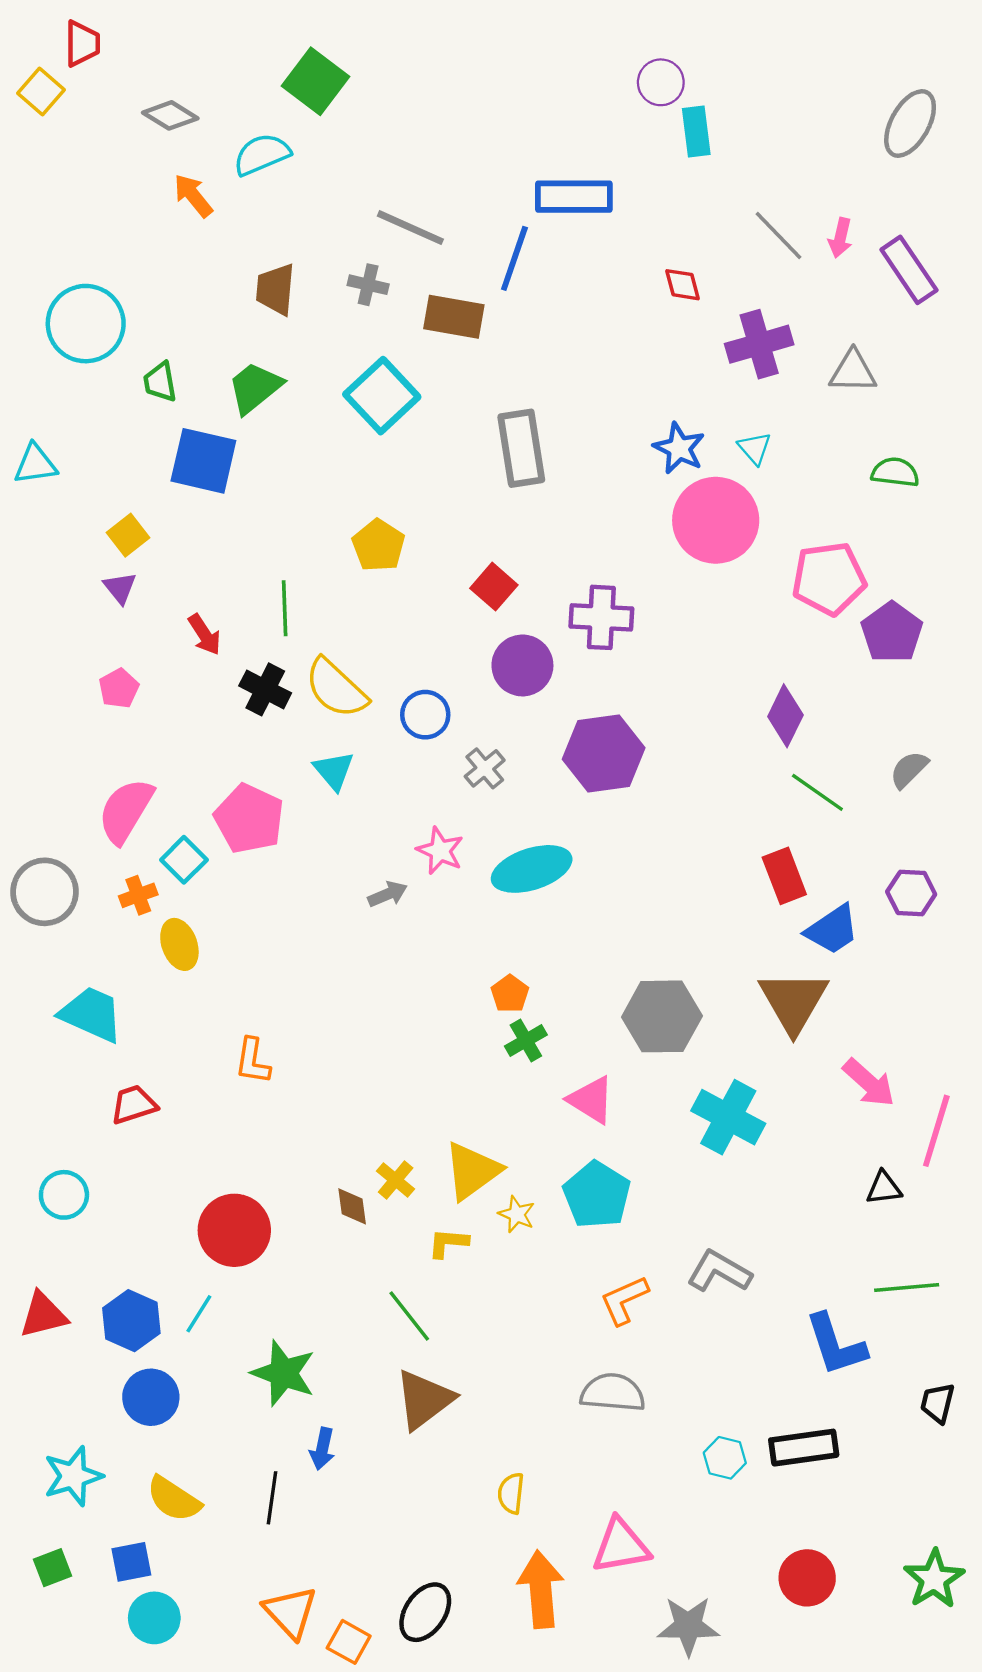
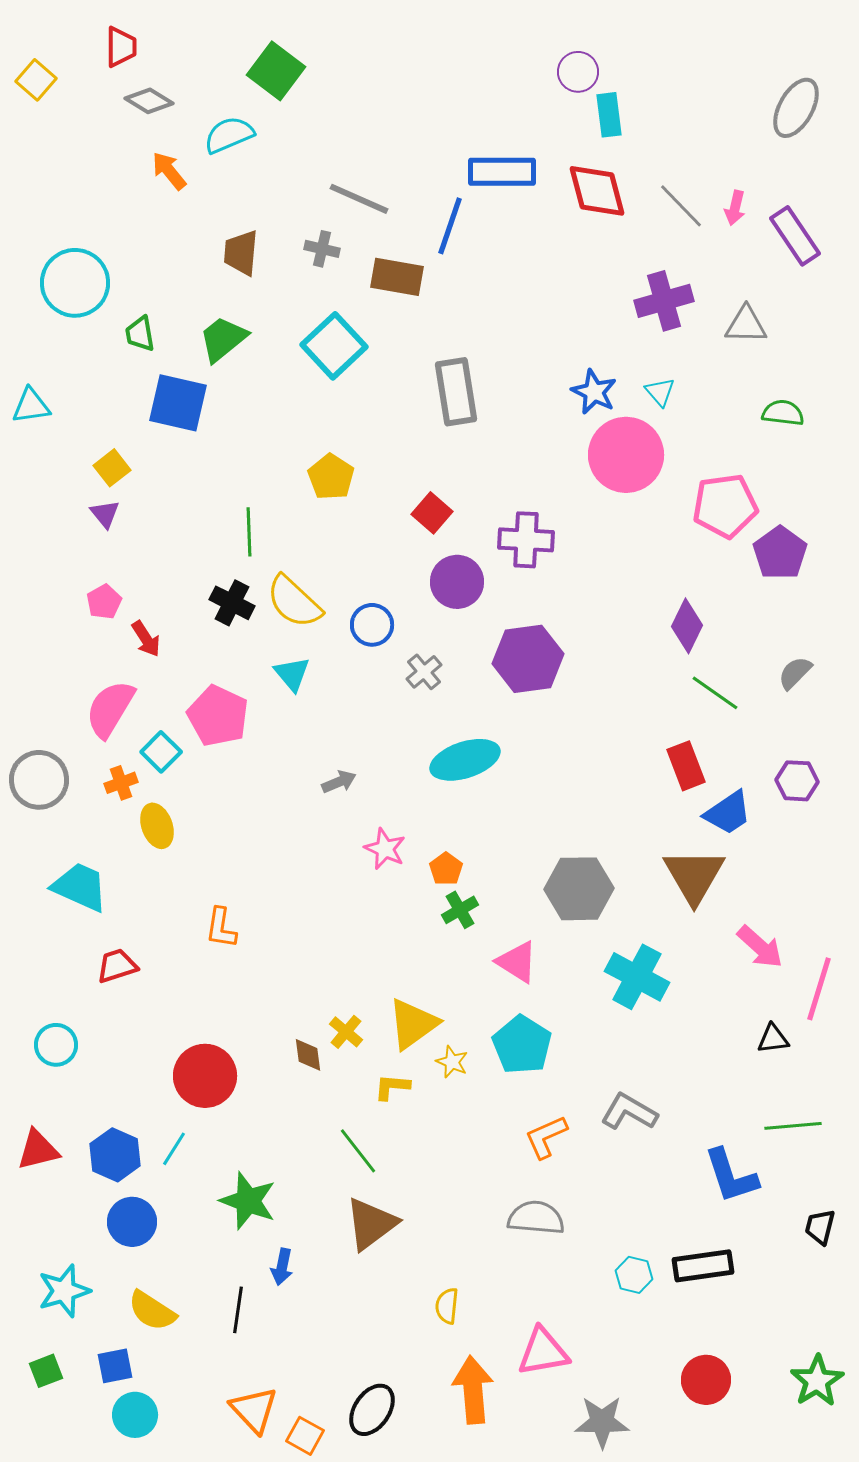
red trapezoid: (82, 43) -> (121, 47), moved
red diamond: (683, 285) -> (597, 191), moved, size x1.8
red arrow: (205, 635) -> (146, 639), moved
pink star: (440, 851) -> (385, 849), moved

